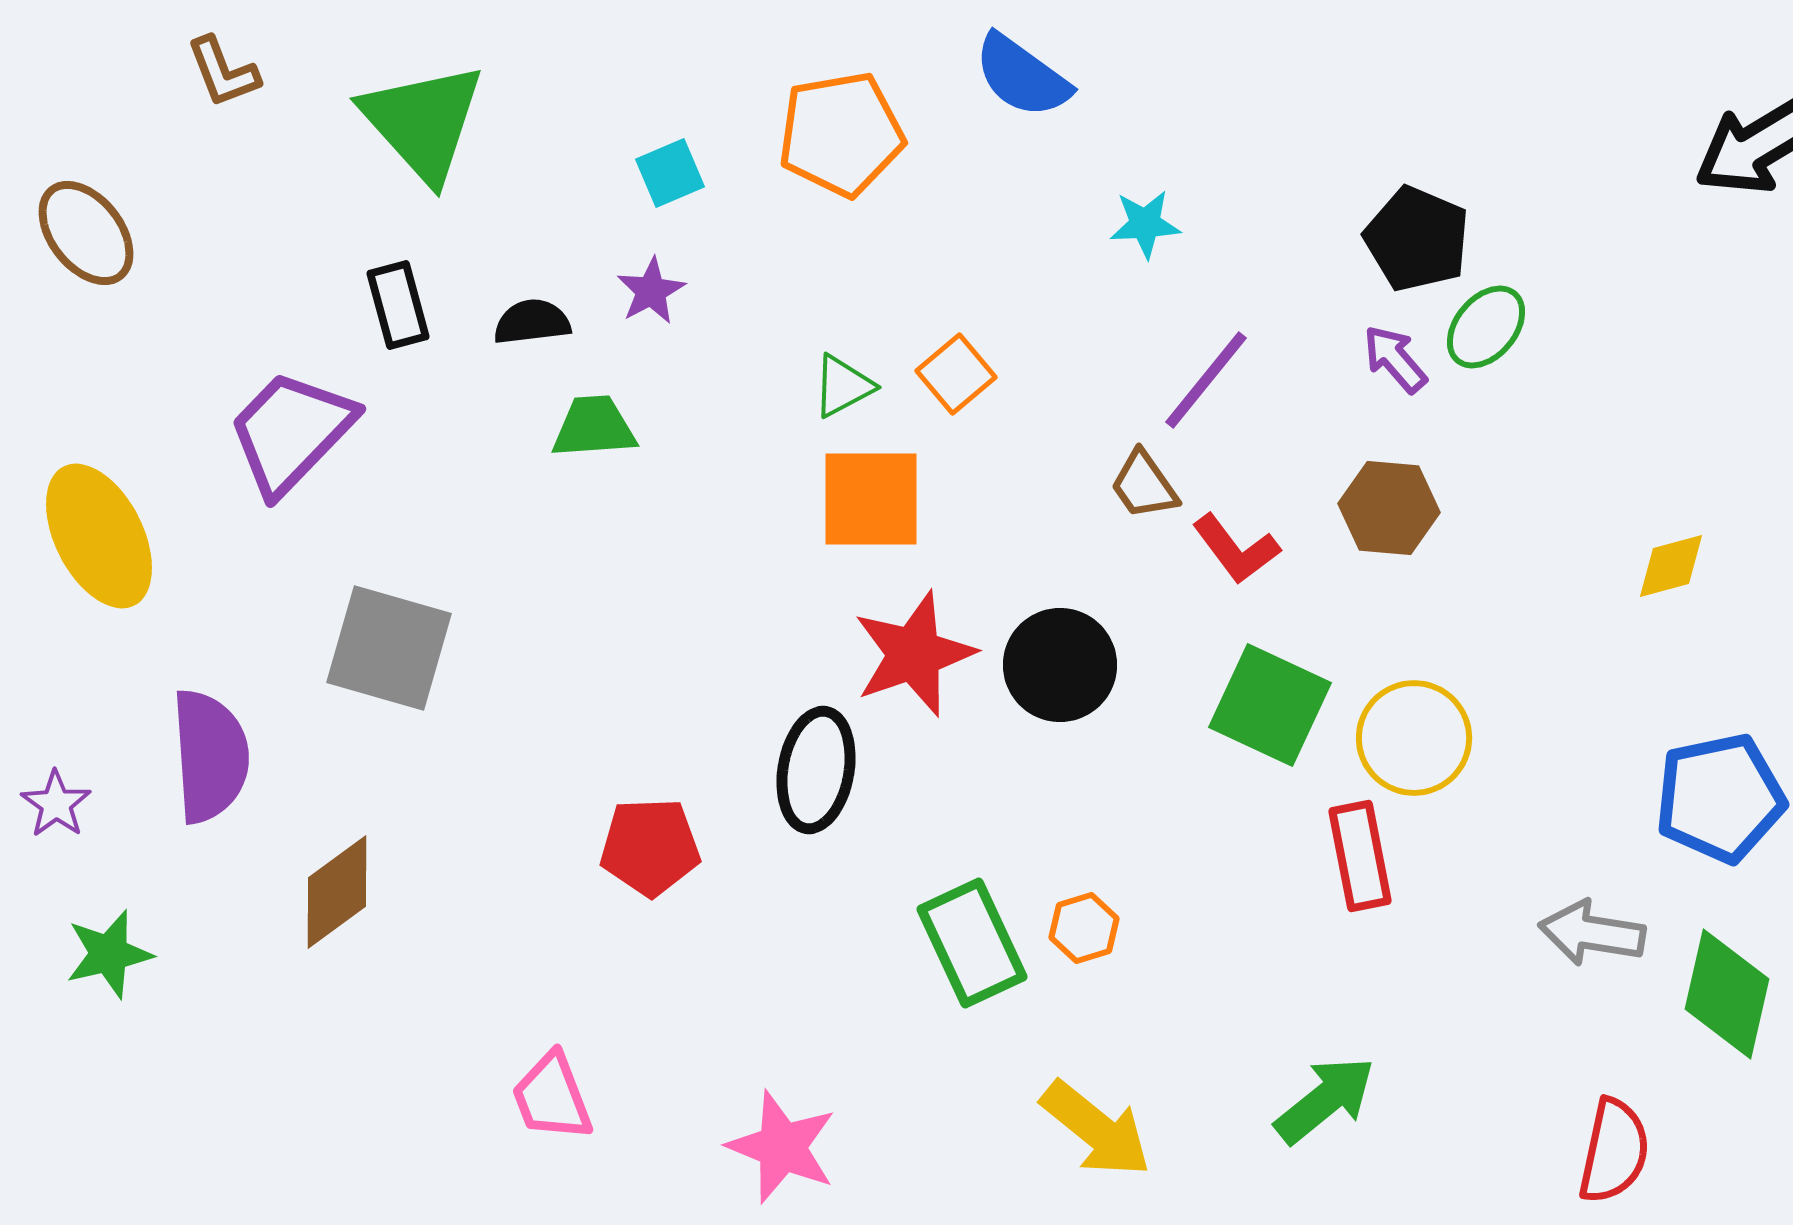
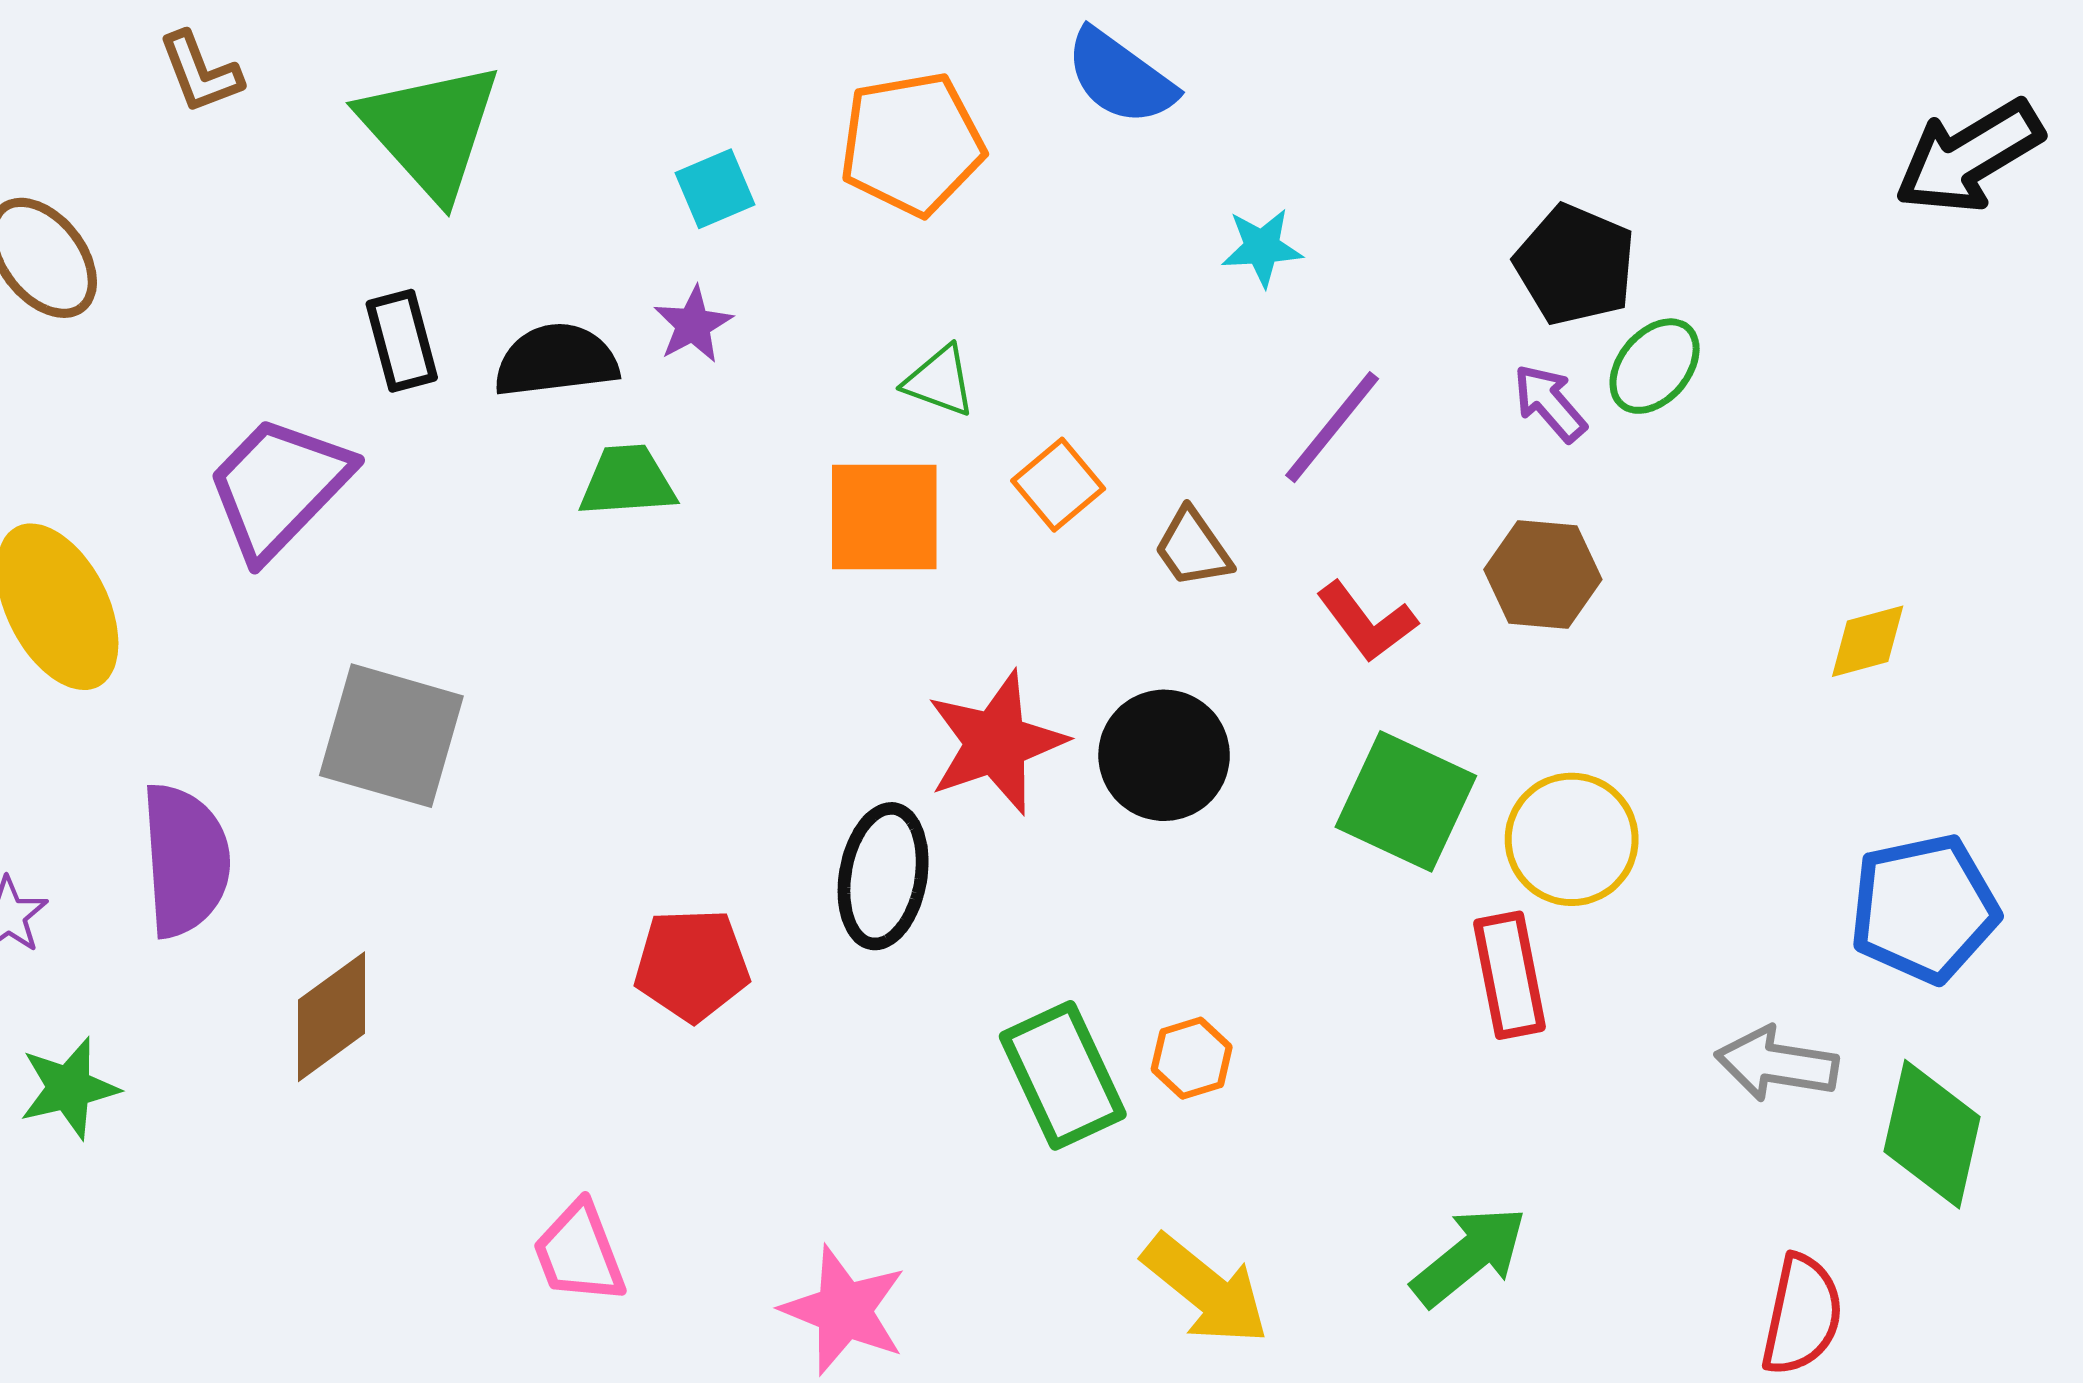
black semicircle: (532, 322) -> (556, 360), size x1.4
orange square: (956, 374) -> (1058, 485), moved
green triangle: (843, 386) -> (939, 381), moved, turned 48
brown trapezoid: (1144, 485) -> (1193, 548), moved
orange square: (871, 499) -> (884, 517), moved

